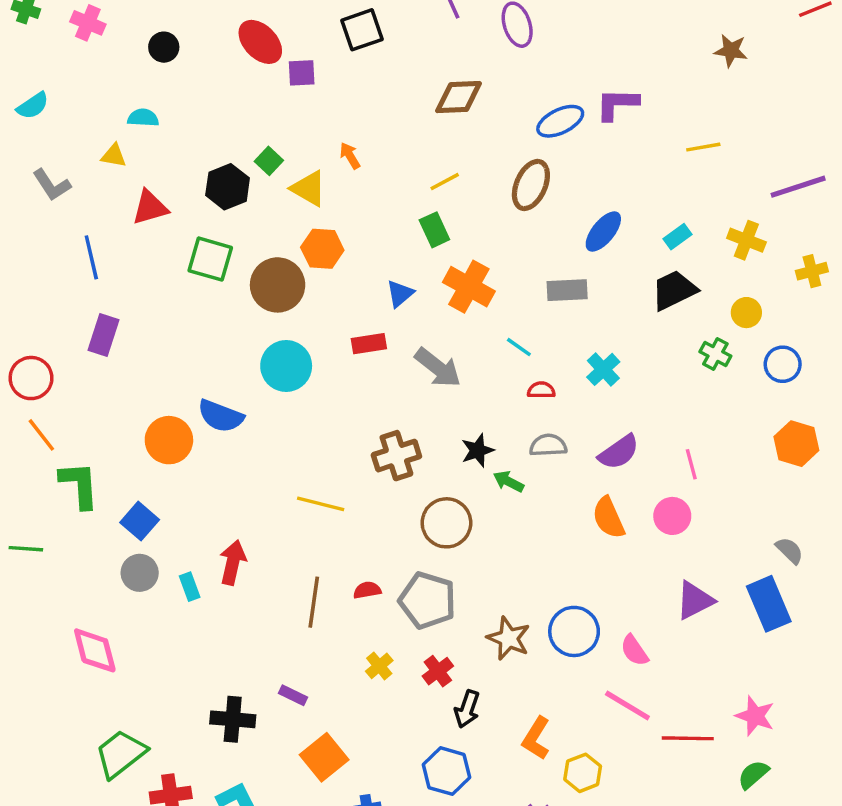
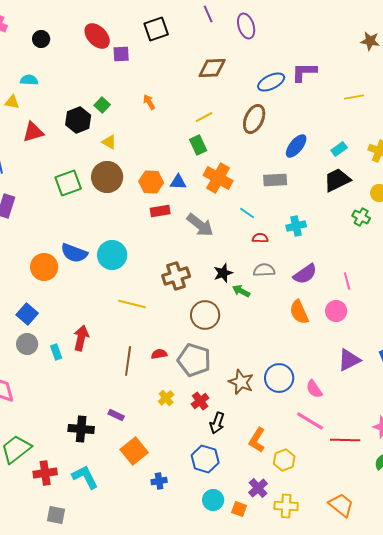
yellow triangle: (309, 188) -> (109, 142), moved, size x0.7
orange hexagon: (322, 249) -> (151, 182), moved
green square: (210, 259) -> (68, 183), moved, turned -36
blue triangle: (400, 294) -> (178, 182), turned 42
cyan circle: (286, 366) -> (112, 255), moved
cyan cross: (603, 369) -> (296, 226), turned 30

